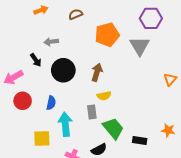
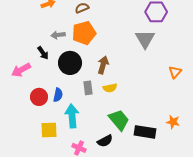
orange pentagon: (107, 35) -> (84, 33), moved
red circle: (23, 101) -> (39, 97), moved
gray rectangle: (92, 112) -> (88, 88), moved
black rectangle: (140, 141) -> (145, 132), size x1.5

